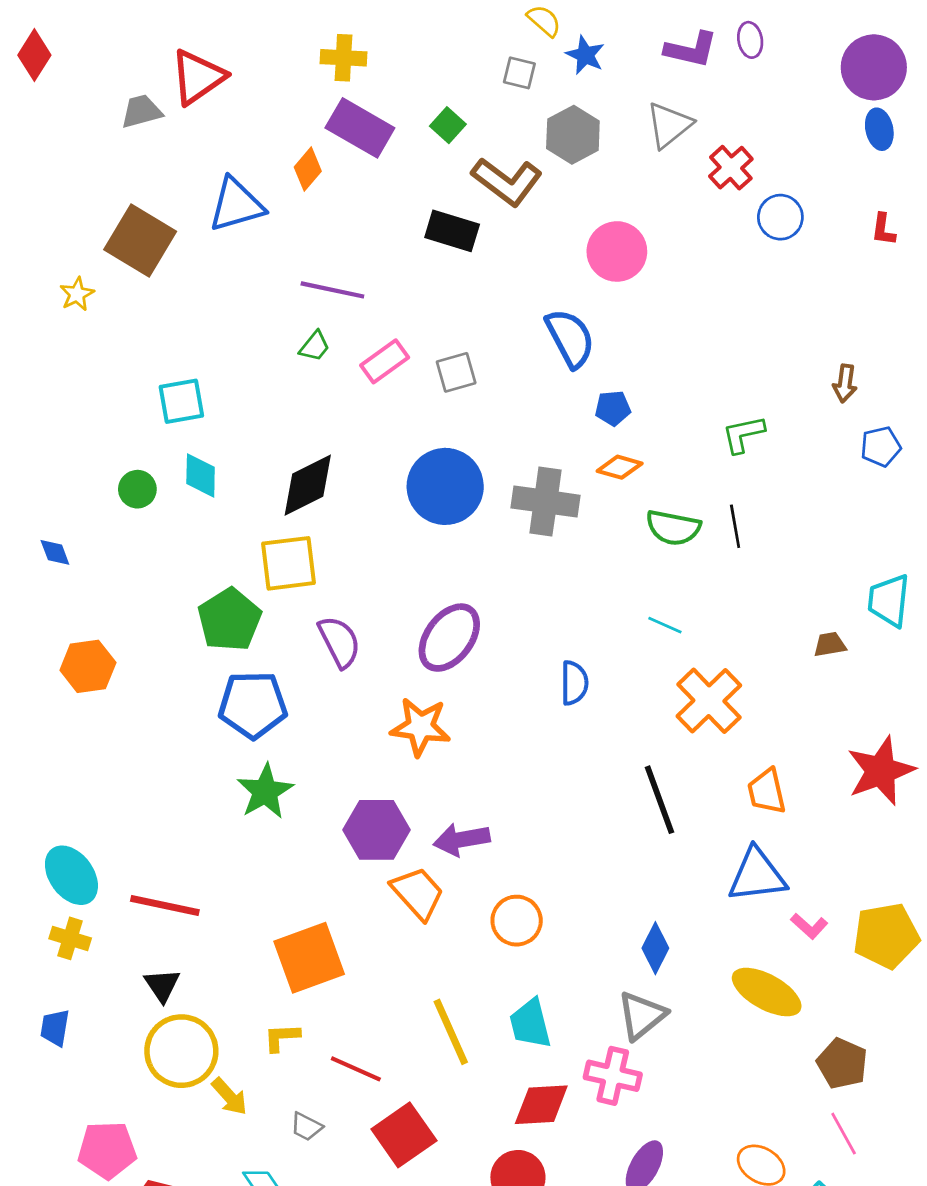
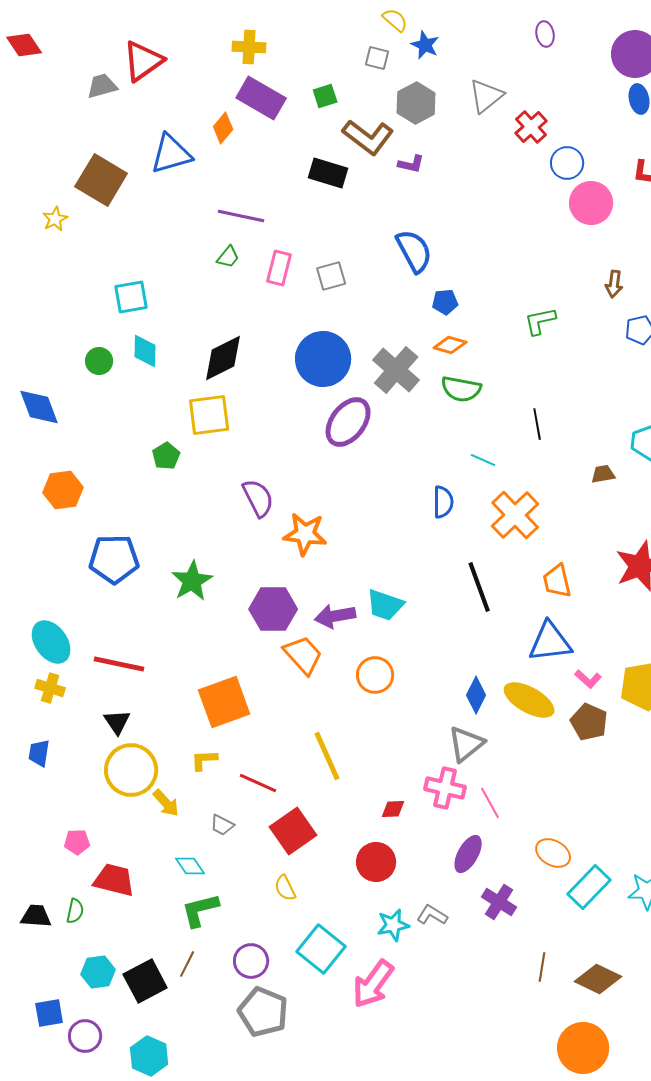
purple L-shape: (691, 50) -> (411, 164), moved, size x0.7
red diamond: (34, 55) -> (24, 45), turned -66
green square: (448, 125) -> (325, 96), turned 30
pink circle: (617, 251) -> (591, 203), moved
pink rectangle: (385, 361) -> (279, 268), turned -40
gray cross: (545, 502) -> (396, 370), turned 33
black line: (735, 526) -> (537, 424), moved
green semicircle: (673, 528) -> (461, 389), moved
blue diamond: (55, 552) -> (39, 407), size x1.8
green pentagon: (229, 620) -> (166, 456), size x0.6
purple ellipse: (449, 638) -> (348, 422), moved
purple semicircle: (339, 642) -> (258, 498), moved
blue semicircle: (574, 683) -> (443, 502), moved
blue pentagon: (253, 705) -> (114, 559), moved
yellow ellipse: (767, 992) -> (529, 700), moved
cyan trapezoid: (530, 1024) -> (385, 605), moved, turned -57
brown pentagon: (842, 1063) -> (589, 722), moved
red diamond: (541, 1105) -> (393, 809), size x0.6
pink line: (844, 1134) -> (490, 803), moved
pink pentagon: (107, 1150) -> (77, 842), size x0.6

